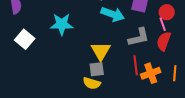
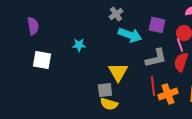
cyan star: (62, 24) -> (79, 45), size x0.6
white square: (25, 39) -> (42, 60), turned -30
gray square: (97, 69) -> (105, 90), moved

